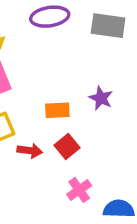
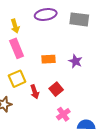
orange rectangle: (57, 110) -> (49, 59), moved
red arrow: (30, 151) -> (35, 92), turned 64

